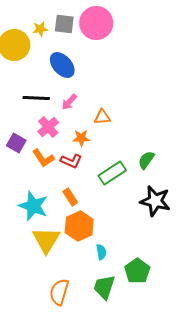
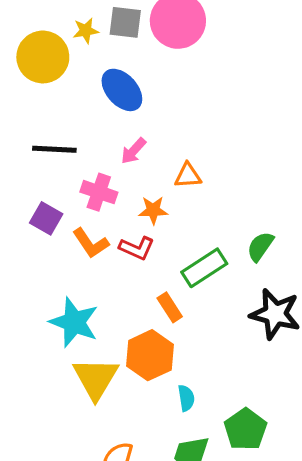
black line: (36, 98) -> (54, 149), moved
pink cross: (48, 127) -> (99, 192), turned -30
orange rectangle: (70, 197) -> (170, 307), moved

